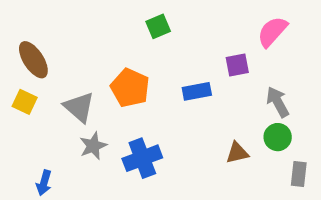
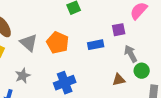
gray arrow: (278, 102) -> (131, 54), moved
gray triangle: (79, 107) -> (29, 43), moved
gray star: (93, 146) -> (23, 76), moved

